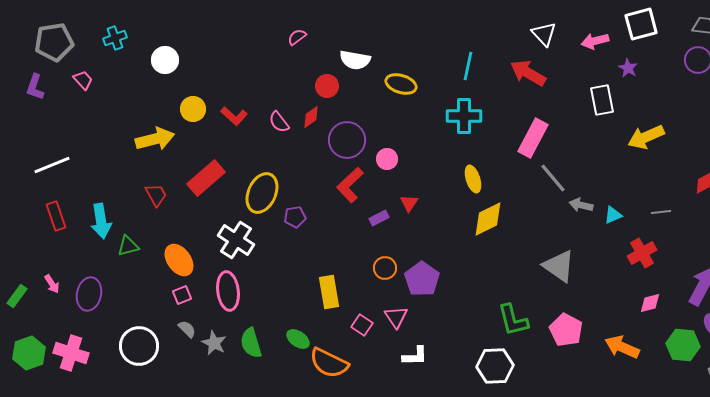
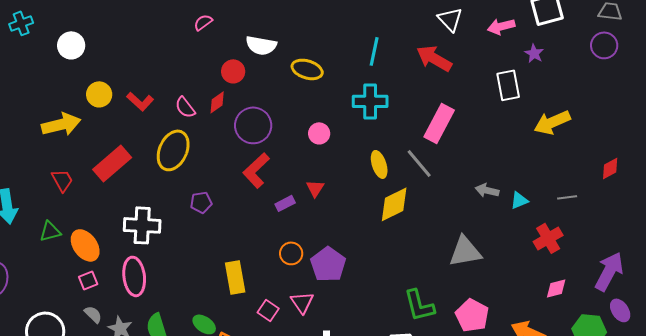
pink circle: (387, 159) -> (319, 133), moved
gray line: (553, 178) -> (419, 163), moved
yellow ellipse: (262, 193) -> (173, 150), moved
white cross: (236, 240) -> (142, 225), turned -30
green triangle: (128, 246) -> (50, 231), moved
gray triangle: (559, 266) -> (465, 251), turned -45

